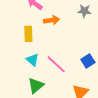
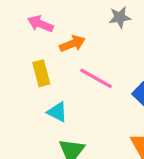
pink line: (56, 64) -> (96, 78), moved

